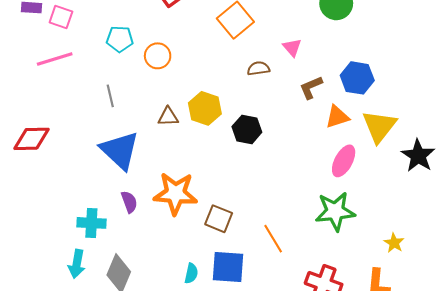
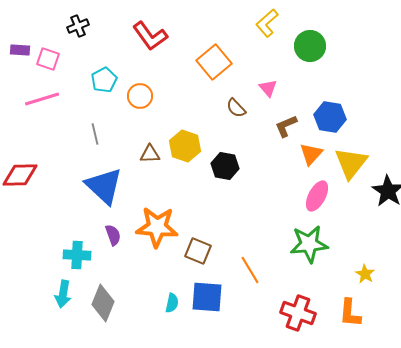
cyan pentagon: (120, 39) -> (104, 80), turned -30
brown semicircle: (258, 68) -> (236, 108), turned -125
orange triangle: (337, 117) -> (311, 154), turned -30

